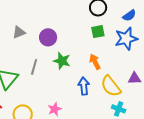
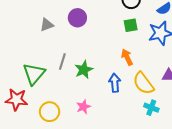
purple circle: (48, 37) -> (77, 18), moved
green star: (62, 61) -> (84, 70), moved, turned 30

